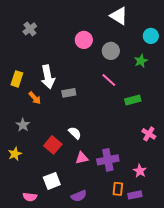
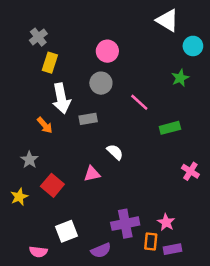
white triangle: (119, 16) -> (167, 20), moved
gray circle: (111, 51) -> (101, 83), moved
yellow rectangle: (17, 79) -> (50, 63), moved
white semicircle: (75, 133) -> (115, 152), moved
red square: (53, 145) -> (52, 185), moved
pink triangle: (82, 158) -> (92, 174), moved
purple cross: (108, 160) -> (125, 224), moved
pink star: (140, 171) -> (166, 222), moved

